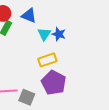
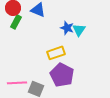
cyan triangle: (44, 34) -> (79, 30), moved

